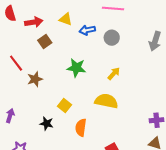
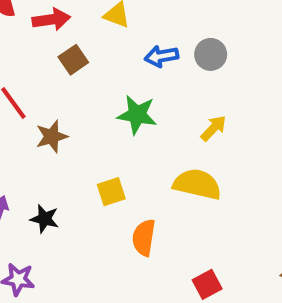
blue arrow: (87, 30) -> (161, 56), moved
yellow square: (65, 105) -> (111, 192), turned 32
black star: (47, 124) -> (45, 219), moved

